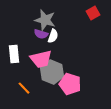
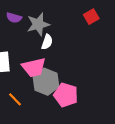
gray star: (45, 20) -> (38, 24), turned -30
purple semicircle: (41, 34) -> (14, 18), moved

